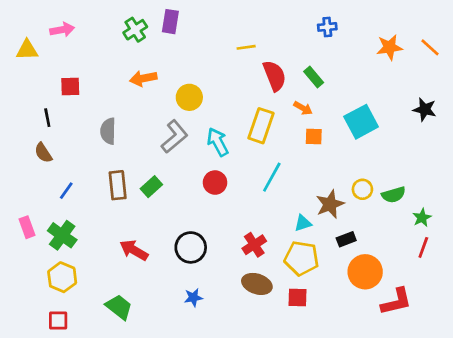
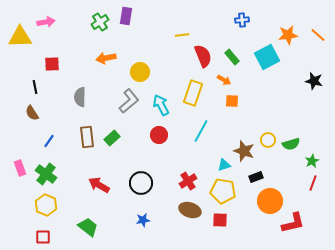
yellow triangle: (27, 50) -> (20, 37), size x1.4
cyan square: (361, 122) -> (267, 57), moved
brown star: (330, 204) -> (244, 151), turned -30

